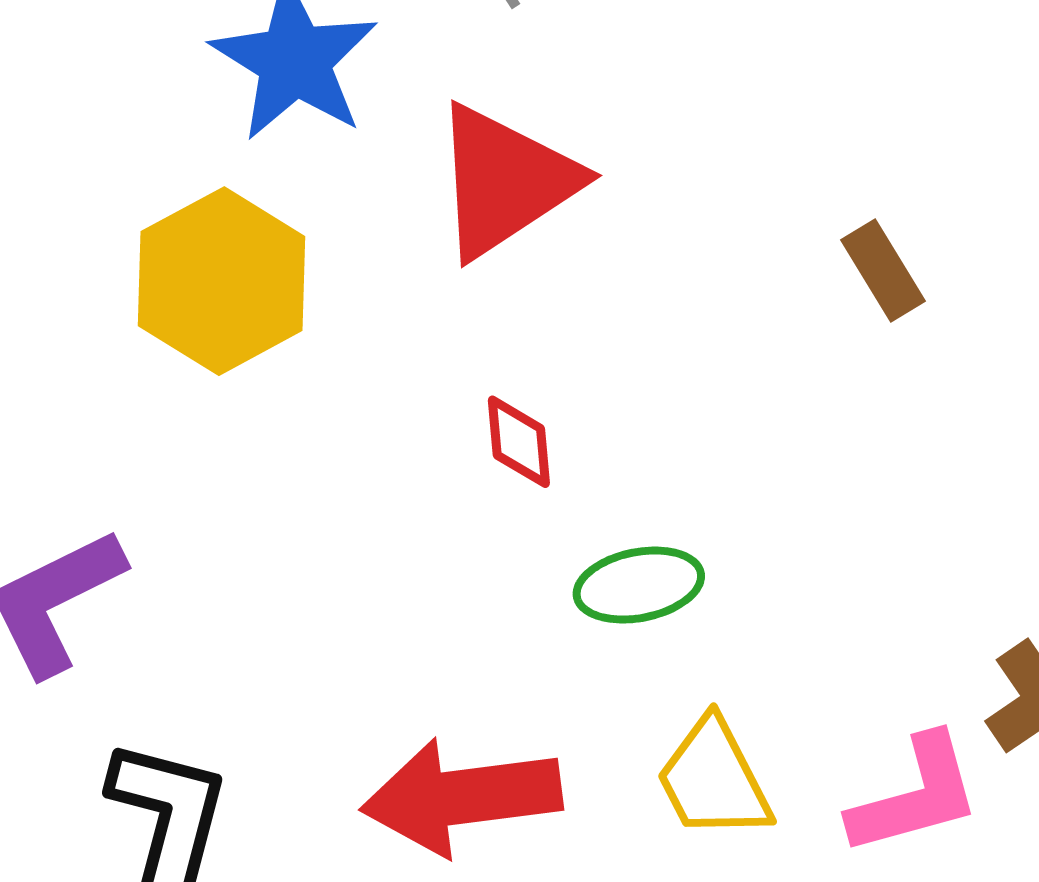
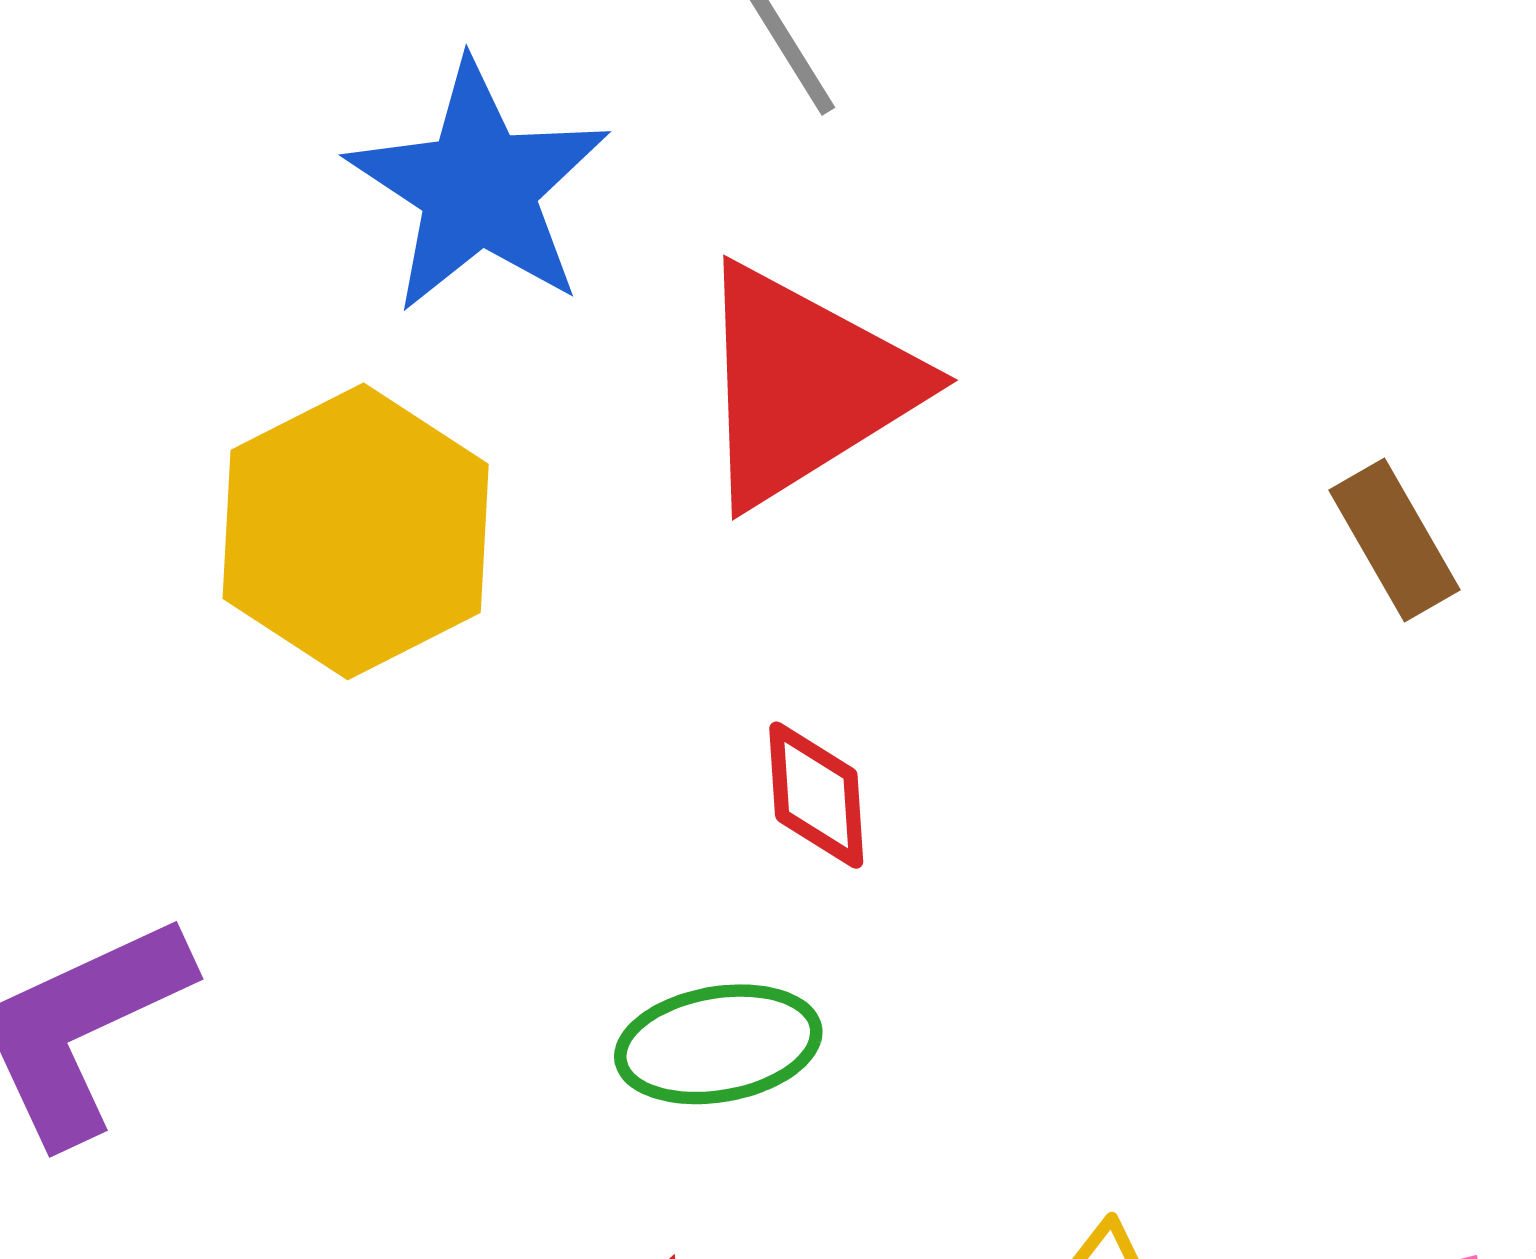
green ellipse: (639, 585) -> (718, 1044), moved

